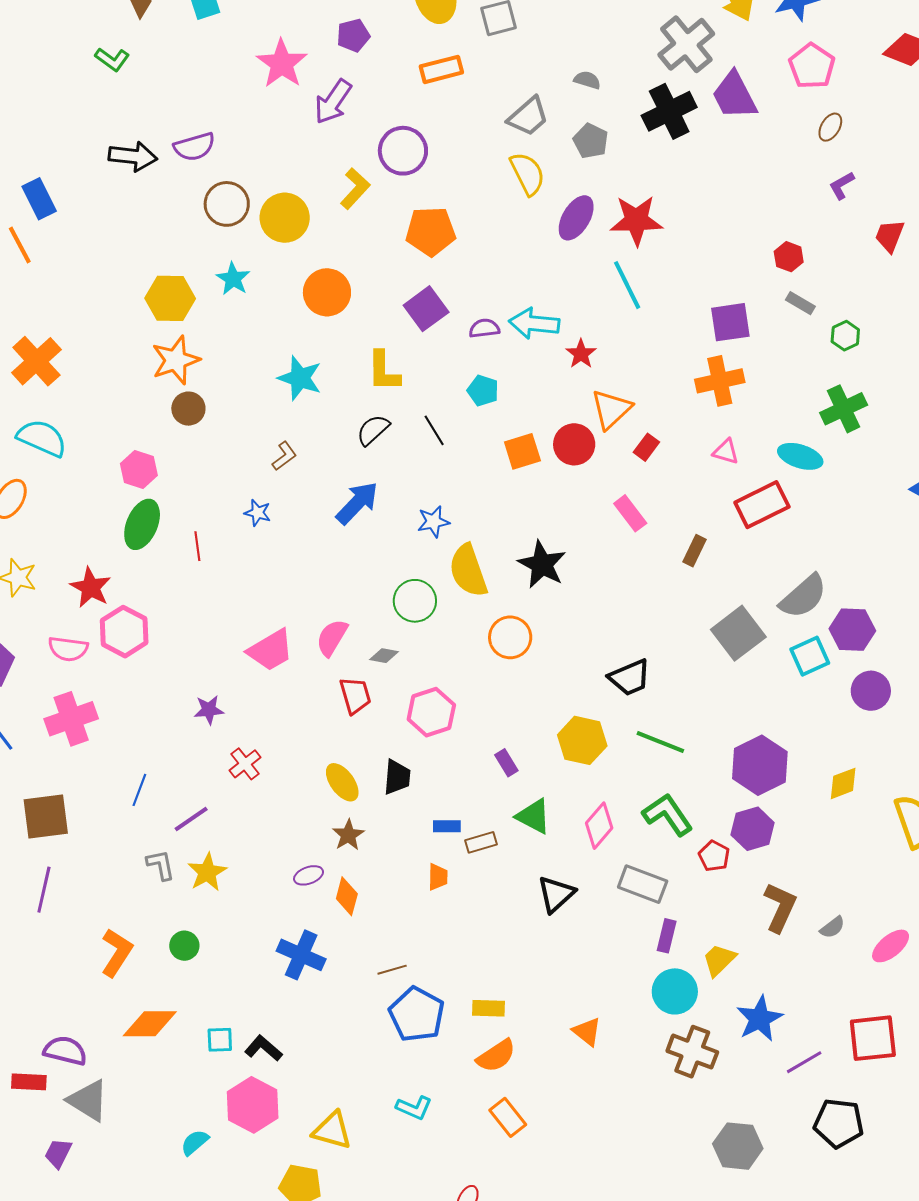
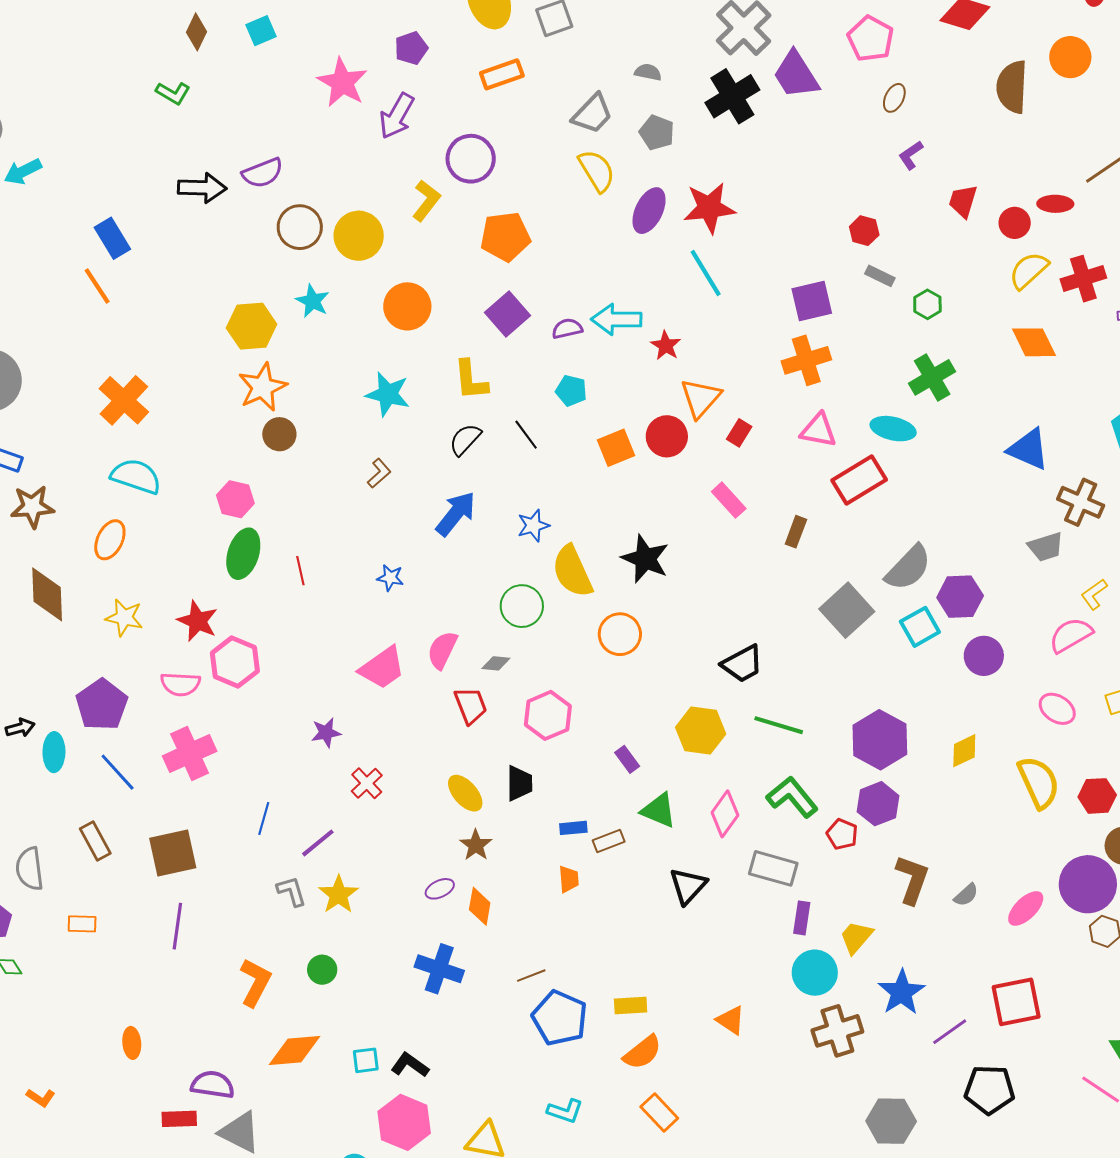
pink triangle: (726, 452) -> (819, 430), size x1.4
blue star: (258, 513) -> (390, 578), moved
brown cross: (692, 1052) -> (837, 1031), turned -33

